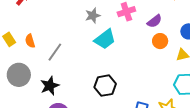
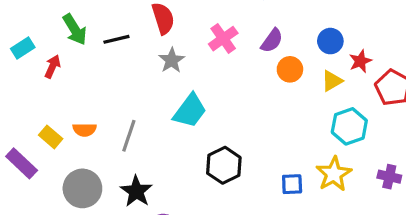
cyan trapezoid: (105, 39) -> (190, 111), moved
orange semicircle: (30, 41) -> (85, 130), turned -56

